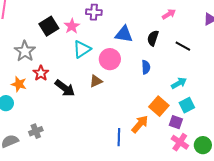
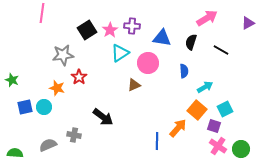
purple cross: (94, 12) -> (132, 26), moved
pink arrow: (169, 14) -> (207, 18), size x1.5
gray star: (25, 51) -> (63, 55), turned 30
cyan arrow: (179, 83) -> (205, 87), moved
black arrow: (65, 88) -> (103, 117), moved
gray cross: (36, 131) -> (74, 135), turned 32

